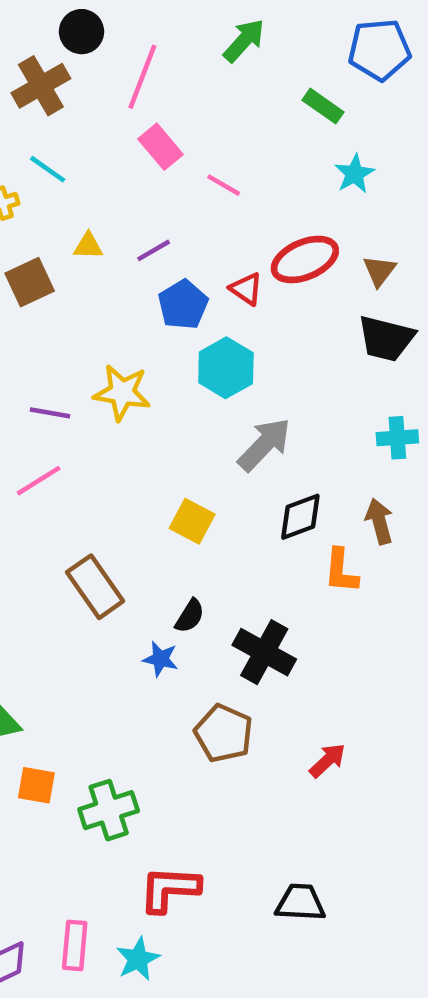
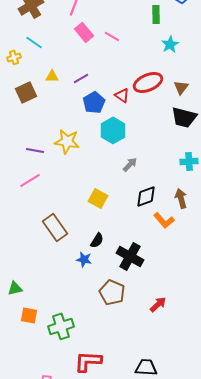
green rectangle: (323, 106) -> (156, 14), turned 54
pink line: (224, 185) -> (112, 36), moved
gray arrow: (264, 445) -> (130, 164), size x0.6
orange L-shape: (341, 571) -> (164, 220), turned -45

